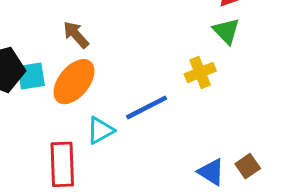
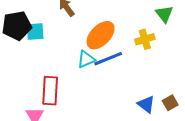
orange ellipse: (74, 82) -> (101, 35), moved
cyan triangle: (100, 130) -> (86, 59), moved

